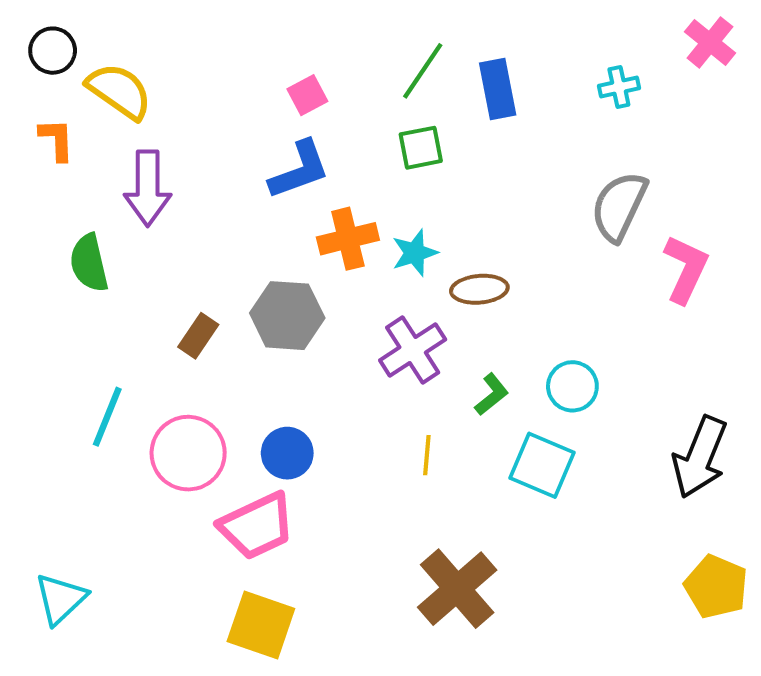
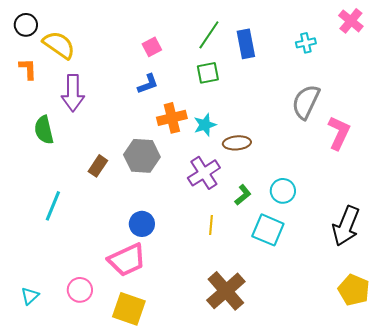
blue L-shape: (299, 170) -> (148, 84), size x0.7
pink circle: (188, 453) -> (80, 290), moved, size x0.7
cyan triangle: (61, 599) -> (30, 296), size x0.7

